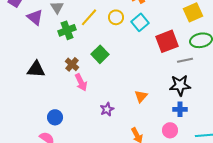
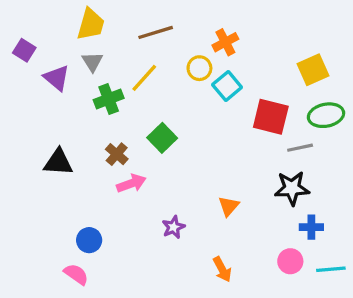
yellow circle: (116, 17) -> (199, 68), moved
red square: (167, 41) -> (271, 117), turned 35
pink arrow: (81, 82) -> (131, 183), turned -84
blue cross: (180, 109) -> (311, 227), moved
pink circle: (170, 130) -> (290, 261), moved

